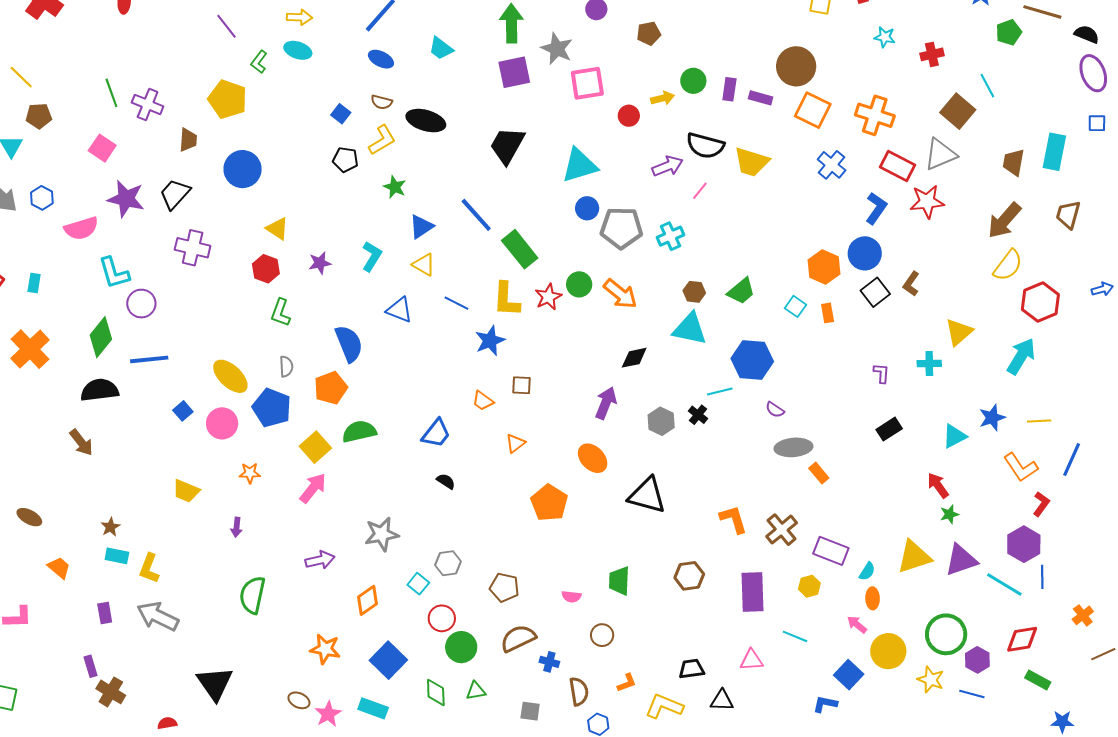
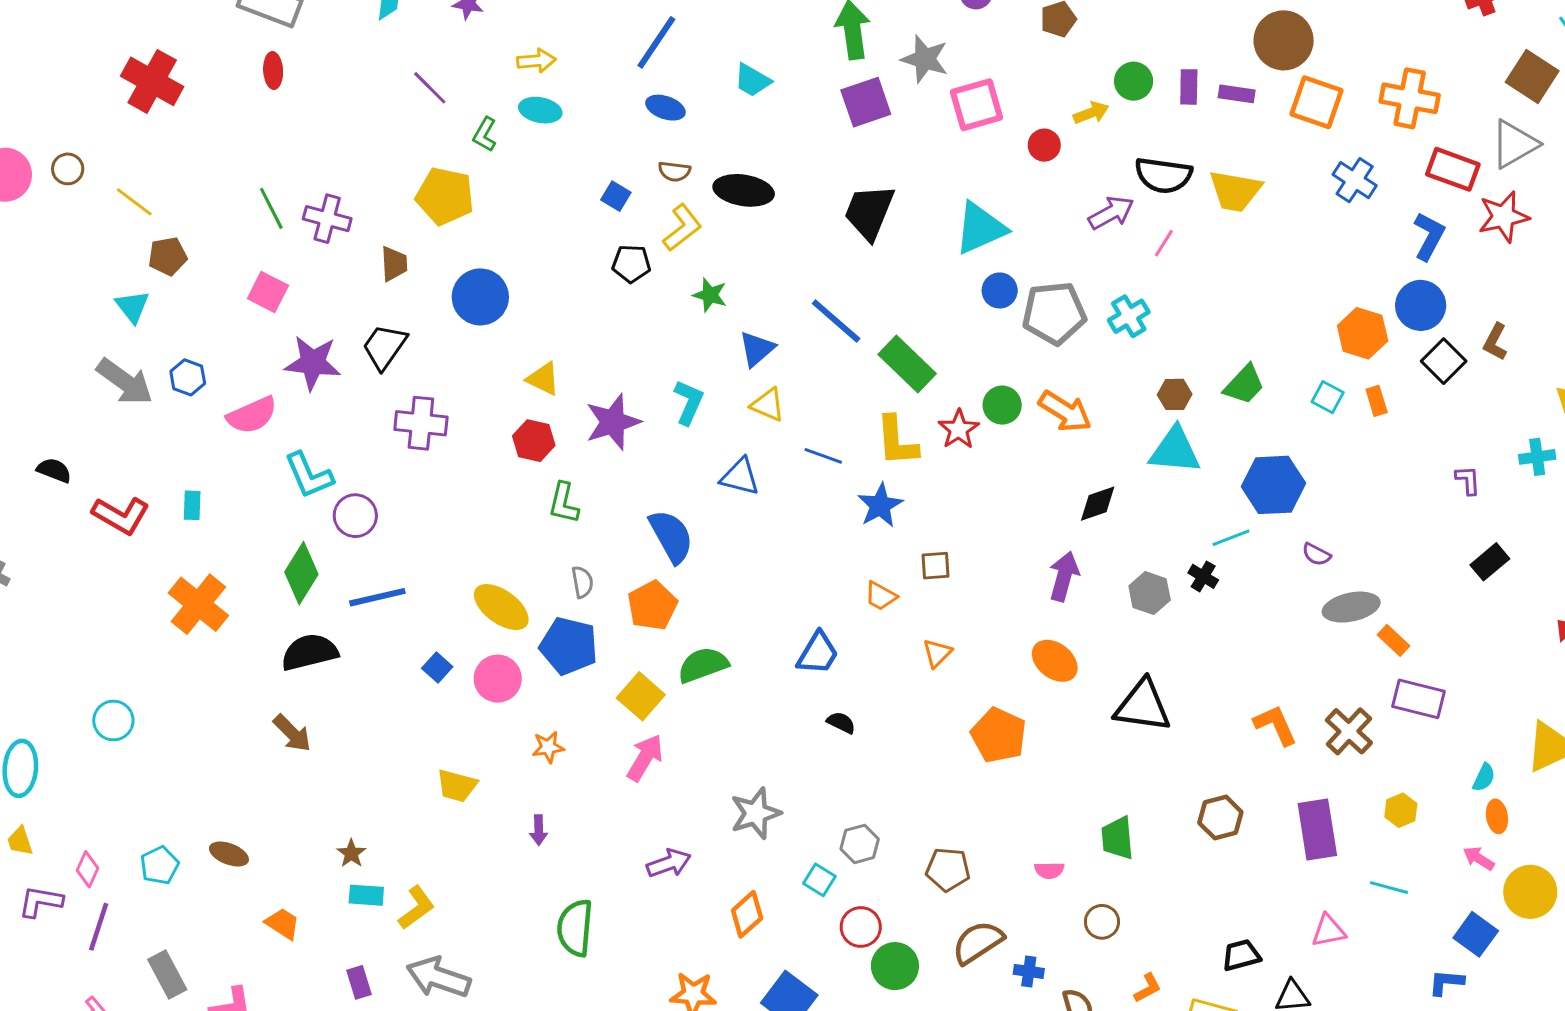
purple star: (320, 263) -> (613, 422), size x1.6
purple rectangle: (831, 551) -> (1418, 699), moved
yellow L-shape: (149, 568) -> (416, 908), turned -140

